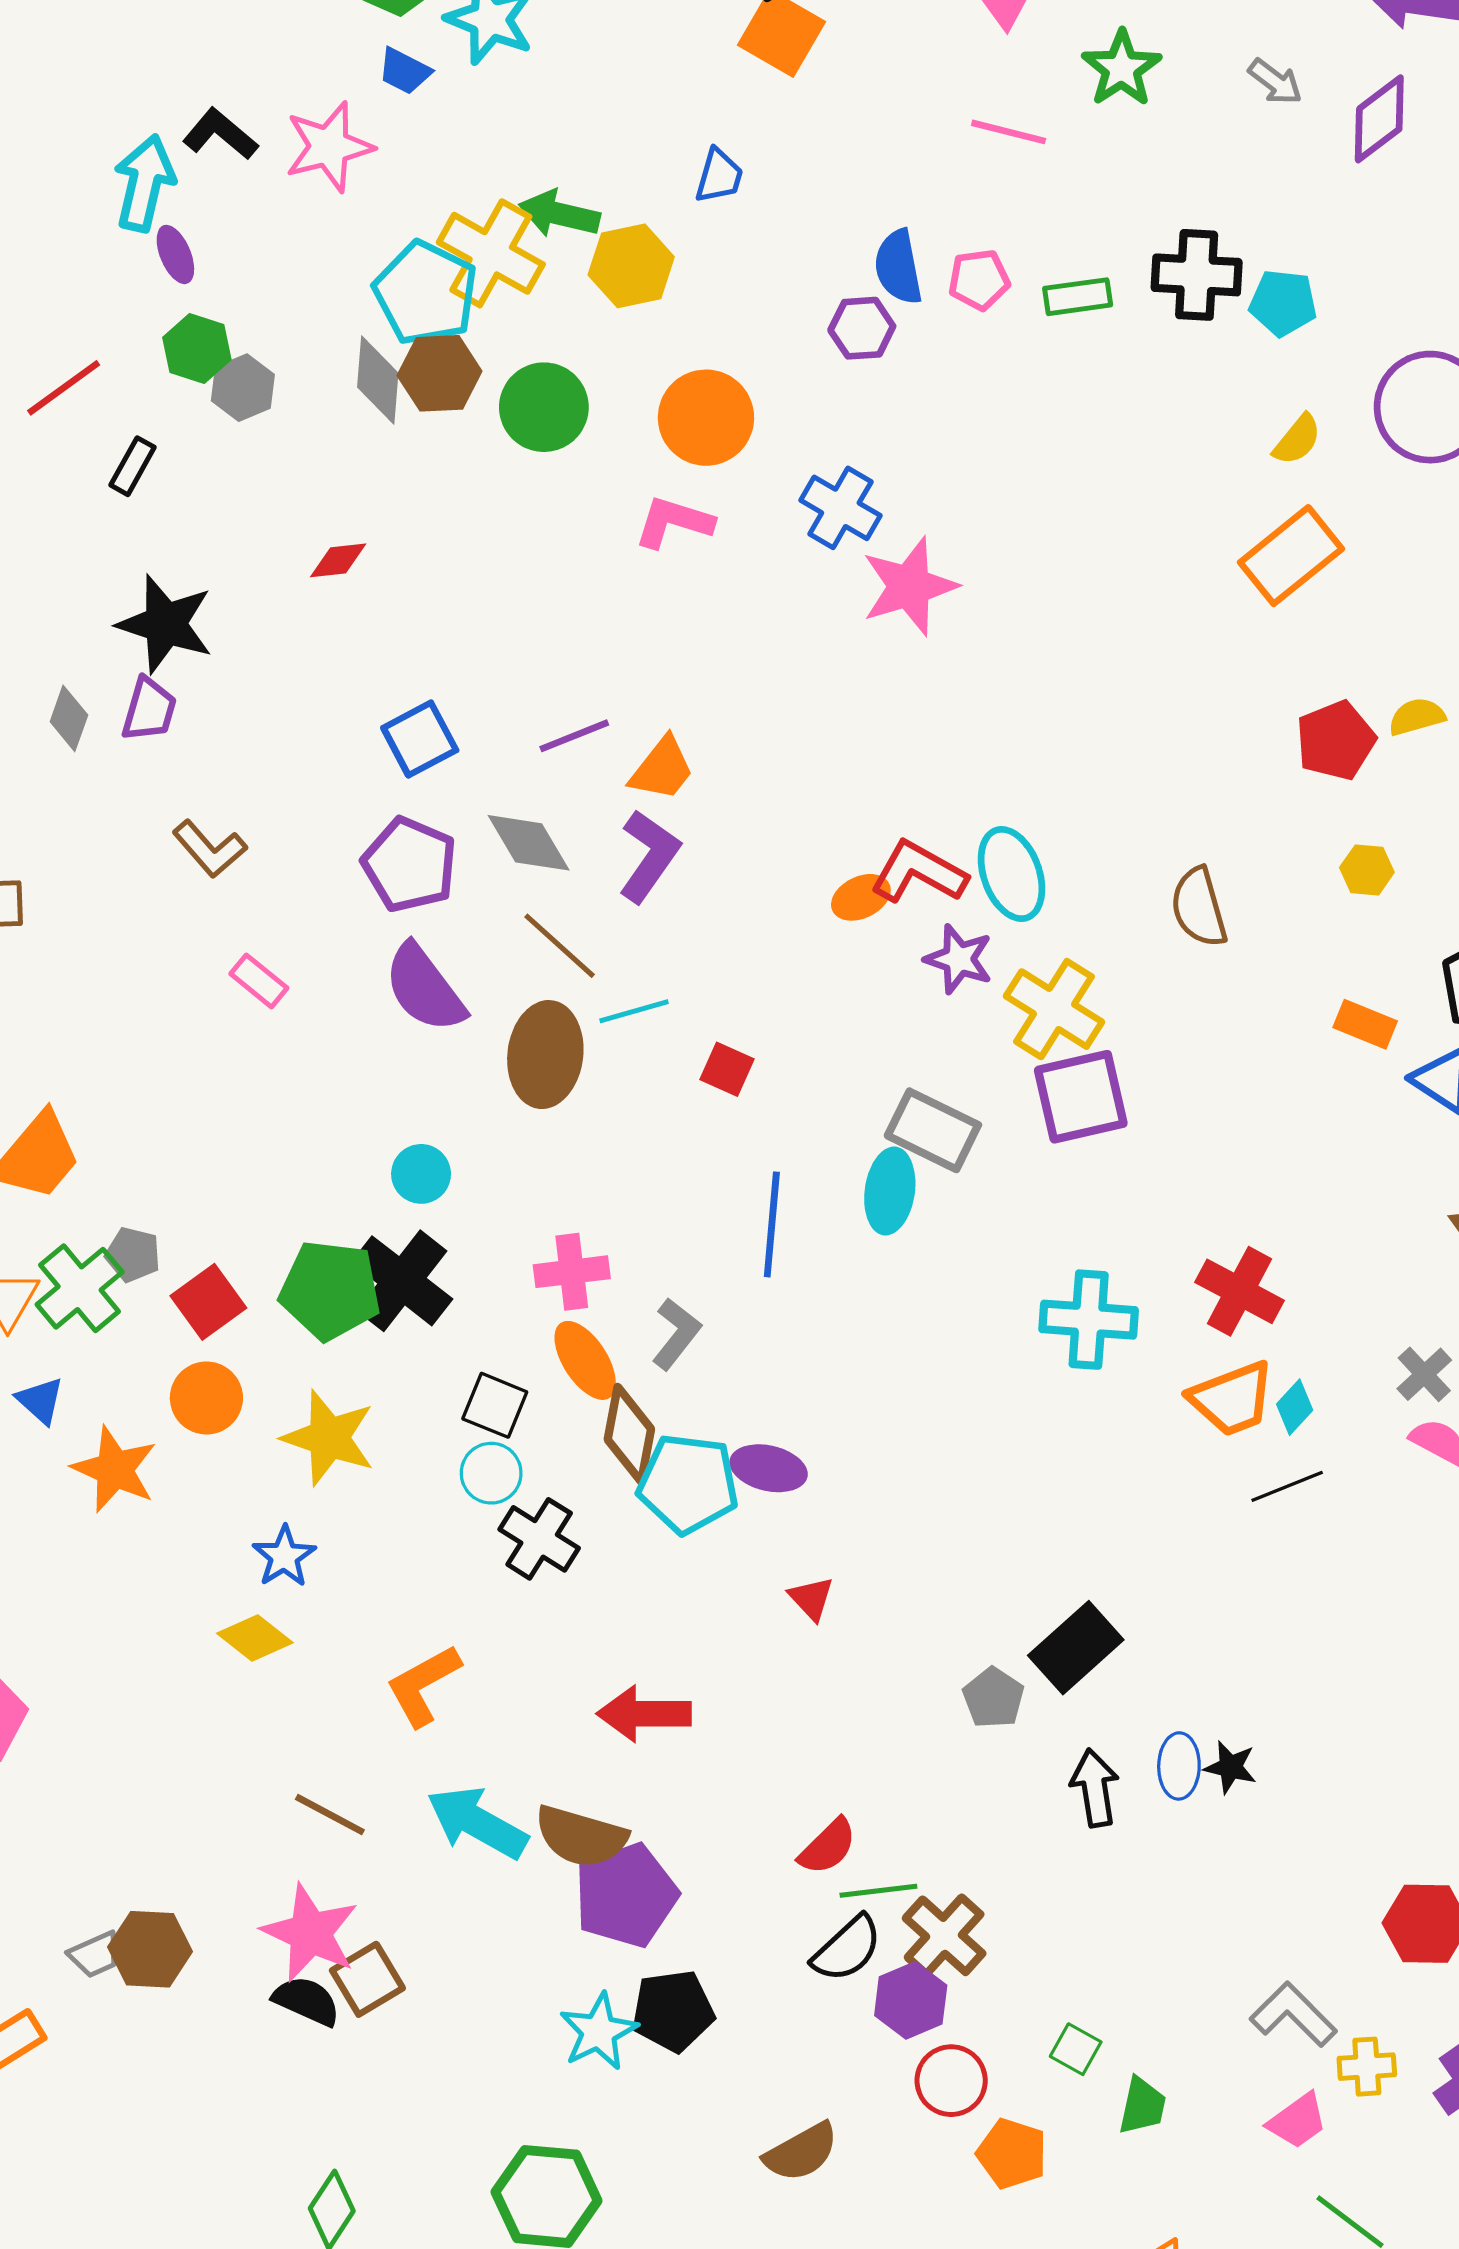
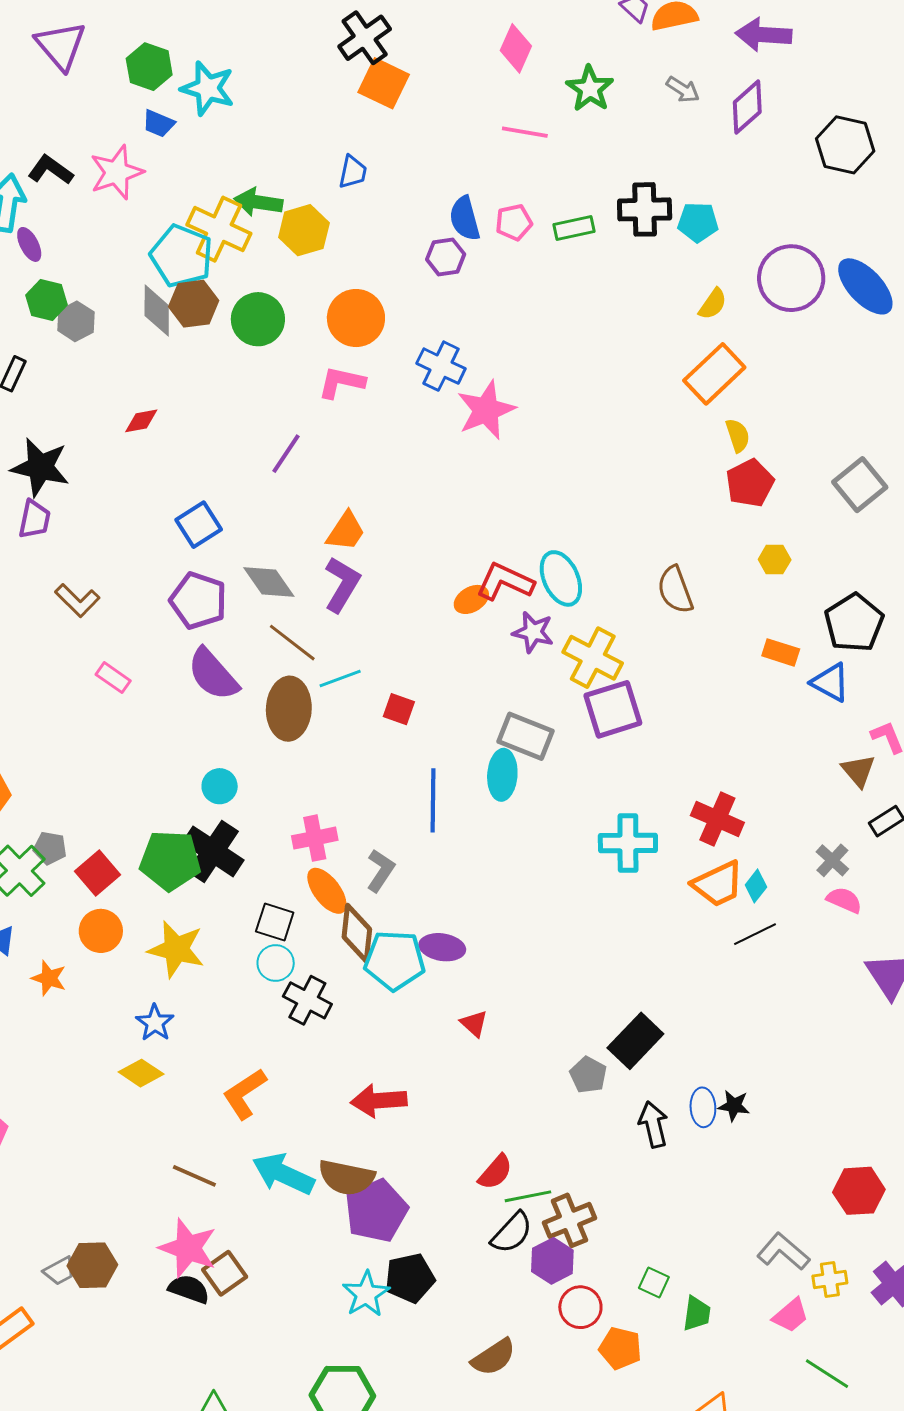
yellow semicircle: (1417, 717) -> (738, 435), moved, turned 92
purple line: (574, 736) -> (286, 454), moved, turned -30
orange star: (115, 1469) -> (49, 978), size x0.7
brown cross: (944, 1936) -> (569, 1220), turned 30

